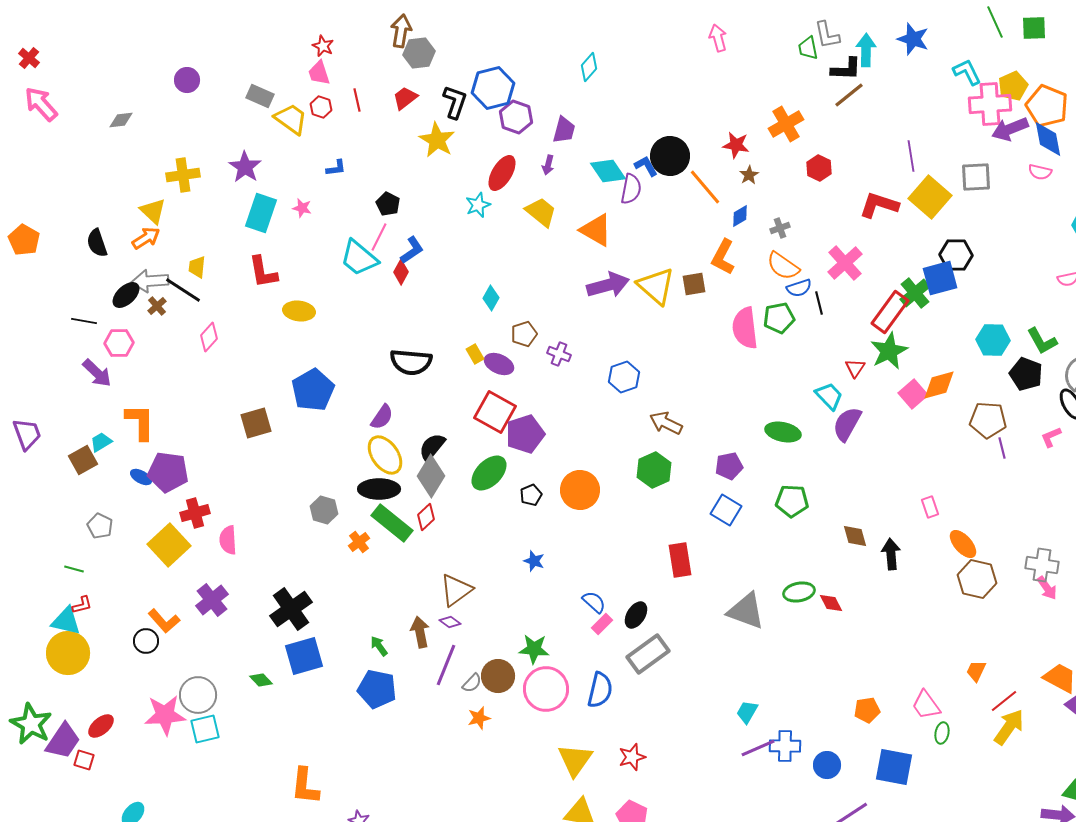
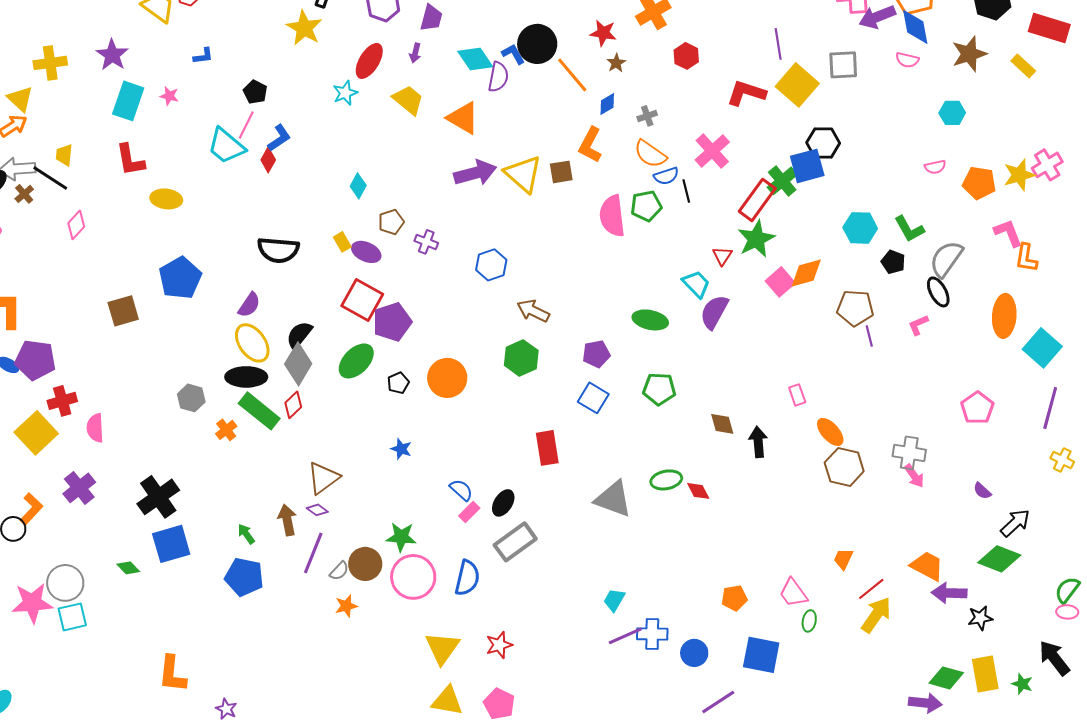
black pentagon: (1026, 374) -> (893, 262), size x0.7
orange L-shape: (164, 621) -> (31, 509), turned -96

